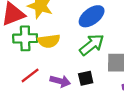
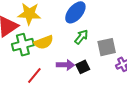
green arrow: (92, 45) -> (81, 37), size x0.7
purple arrow: (60, 81) -> (65, 65), moved

